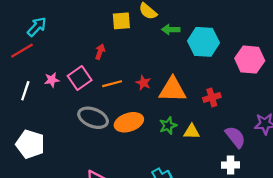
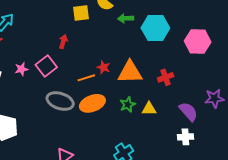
orange line: (112, 84) -> (86, 78), moved

